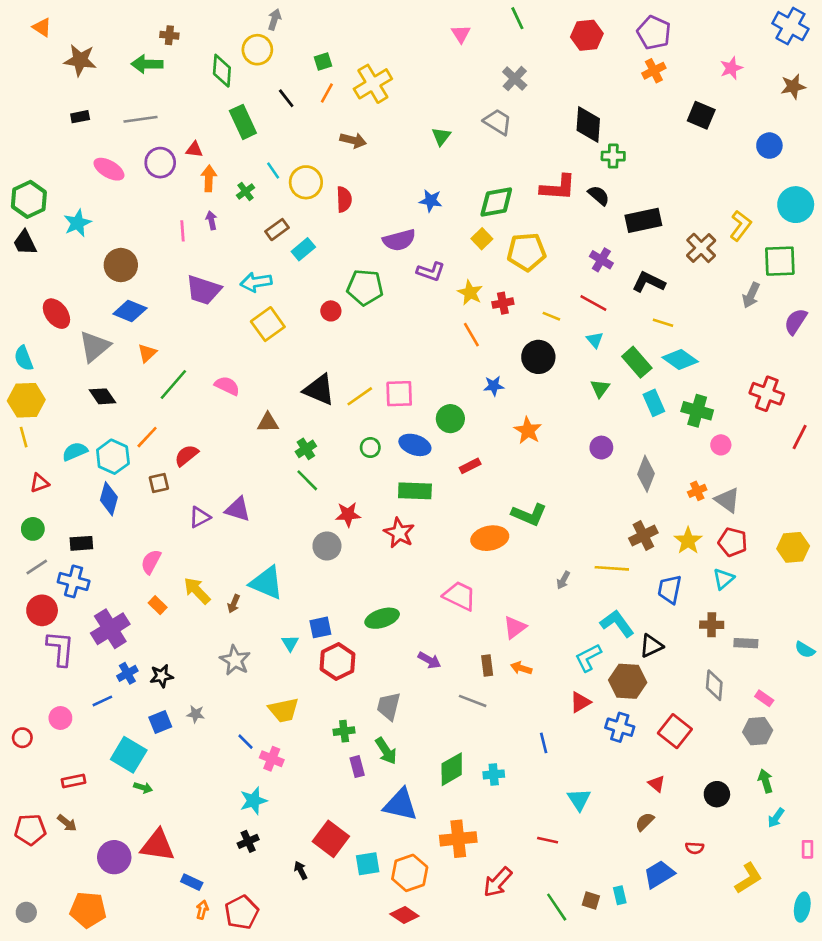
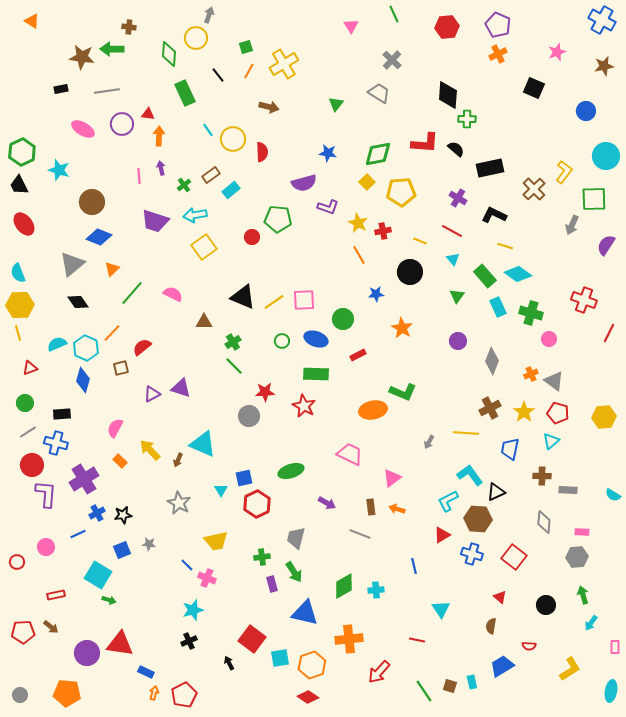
brown star: (80, 60) -> (82, 57), moved
green cross: (246, 191) -> (184, 185), moved
cyan star: (77, 223) -> (59, 170), turned -30
red ellipse: (56, 314) -> (24, 224), moved
pink rectangle: (764, 698) -> (582, 532), turned -32
brown semicircle: (645, 822) -> (491, 626), turned -35

